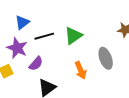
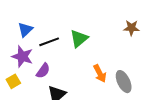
gray ellipse: (106, 58) -> (124, 82), moved
orange arrow: (81, 70) -> (100, 73), moved

